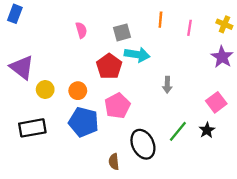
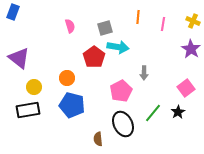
yellow circle: (45, 90) -> (34, 87), moved
pink pentagon: (117, 106) -> (121, 91), moved

